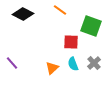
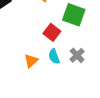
red square: (71, 42) -> (52, 32), turned 35

